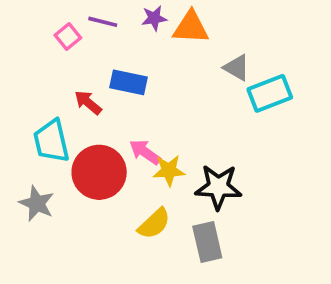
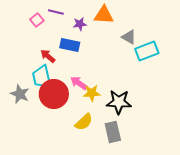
purple star: (154, 18) -> (80, 24), moved
cyan trapezoid: (51, 141) -> (42, 77), moved
gray star: (37, 203) -> (20, 94), moved

